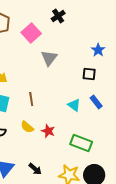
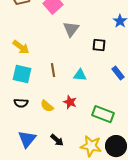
black square: (89, 74) -> (99, 45), moved
cyan triangle: (74, 105) -> (80, 75), moved, turned -32
yellow semicircle: (27, 127) -> (47, 106), moved

